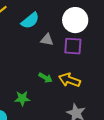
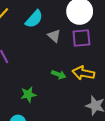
gray triangle: (47, 40) -> (54, 36), turned 40
green star: (22, 98) -> (28, 94), moved

